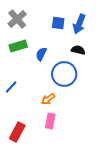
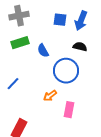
gray cross: (17, 19) -> (19, 16), turned 30
blue semicircle: (41, 54) -> (43, 51), turned -56
pink rectangle: (50, 121) -> (69, 110), moved

